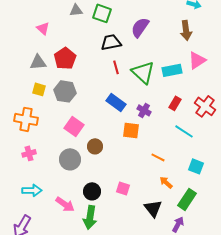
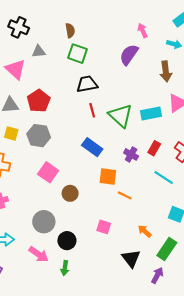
gray triangle: (76, 10) -> (39, 51), moved
purple semicircle: (140, 27) -> (129, 55), moved
pink triangle: (43, 28) -> (15, 69), size x1.5
purple cross: (144, 110) -> (131, 154), moved
orange line: (158, 157) -> (125, 195), moved
gray circle: (70, 159) -> (44, 222), moved
pink square: (123, 188) -> (104, 227), moved
green arrow: (90, 217) -> (65, 268), size x0.6

